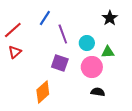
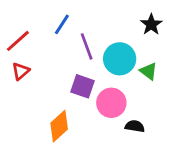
cyan circle: (87, 43) -> (120, 59), size x1.5
green triangle: (108, 52) -> (148, 71), turned 40
pink circle: (92, 67) -> (111, 103), moved

